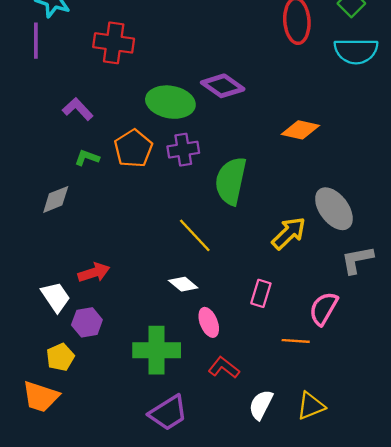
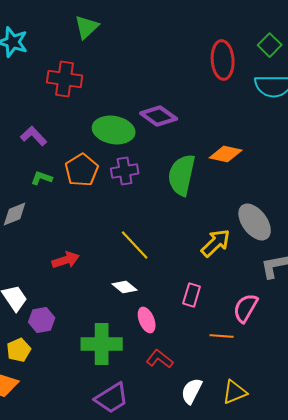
green semicircle: (231, 181) -> (182, 175), moved
red arrow: (94, 273) -> (66, 260), moved

